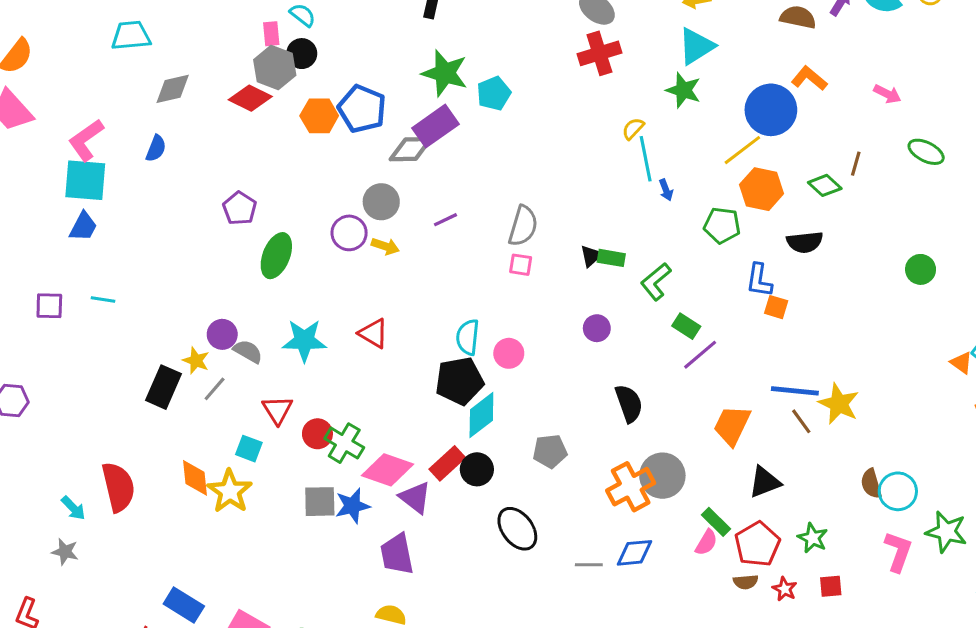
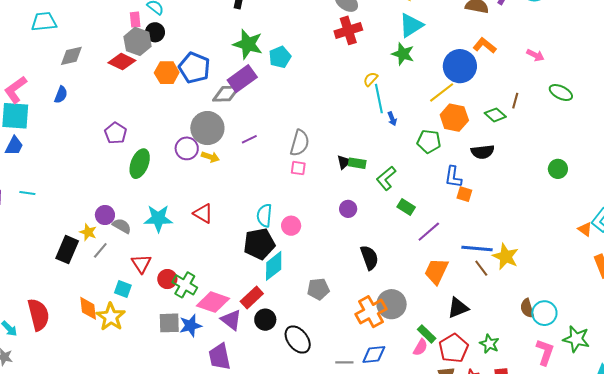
gray circle: (381, 202) -> (207, 128), size x1.4
purple line: (700, 355) -> (429, 232), moved
black circle: (477, 469) -> (265, 320), moved

